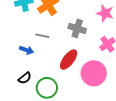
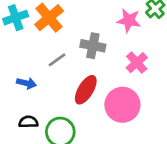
gray line: (42, 36) -> (57, 60), moved, turned -40
black semicircle: (25, 78) -> (28, 122), turned -136

